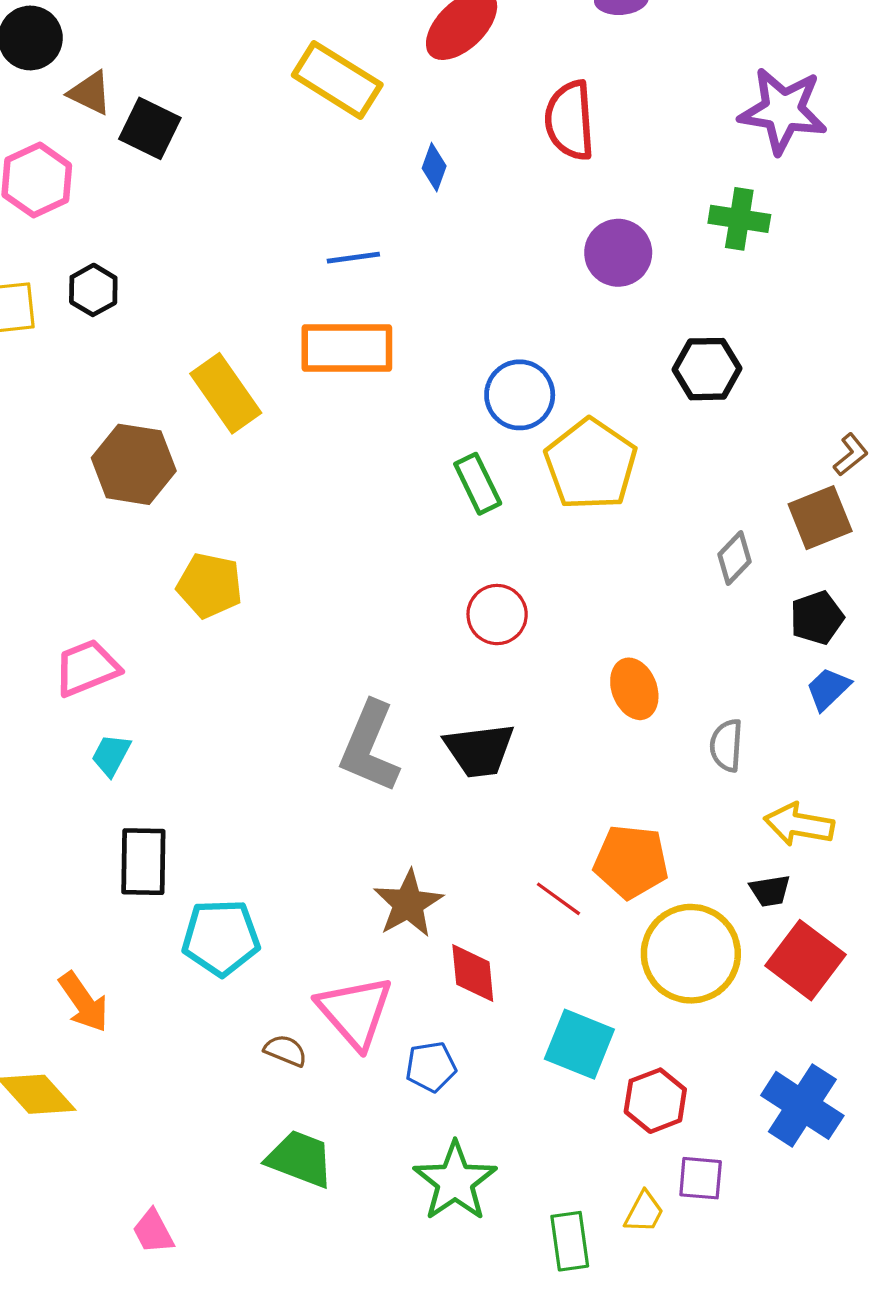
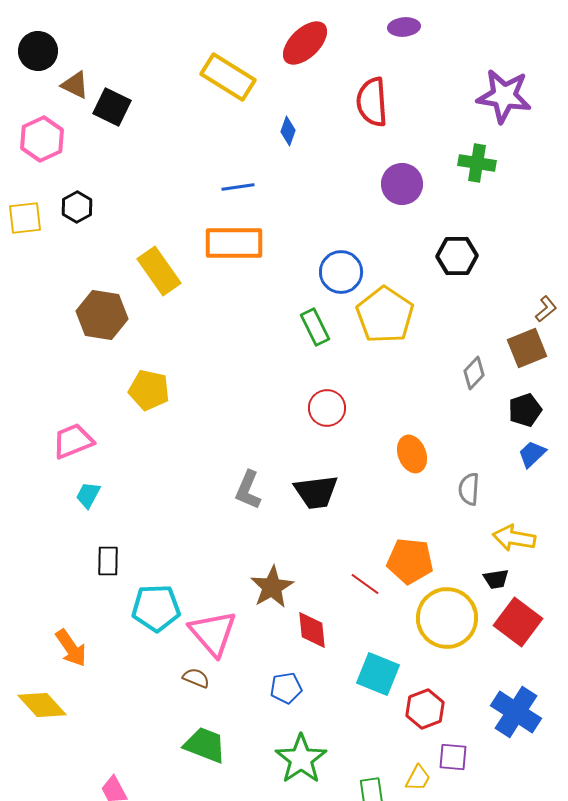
gray L-shape: (369, 747) -> (248, 490), size x0.7
black rectangle: (143, 862) -> (108, 561), size x0.7
pink triangle: (355, 1012) -> (213, 633), moved

